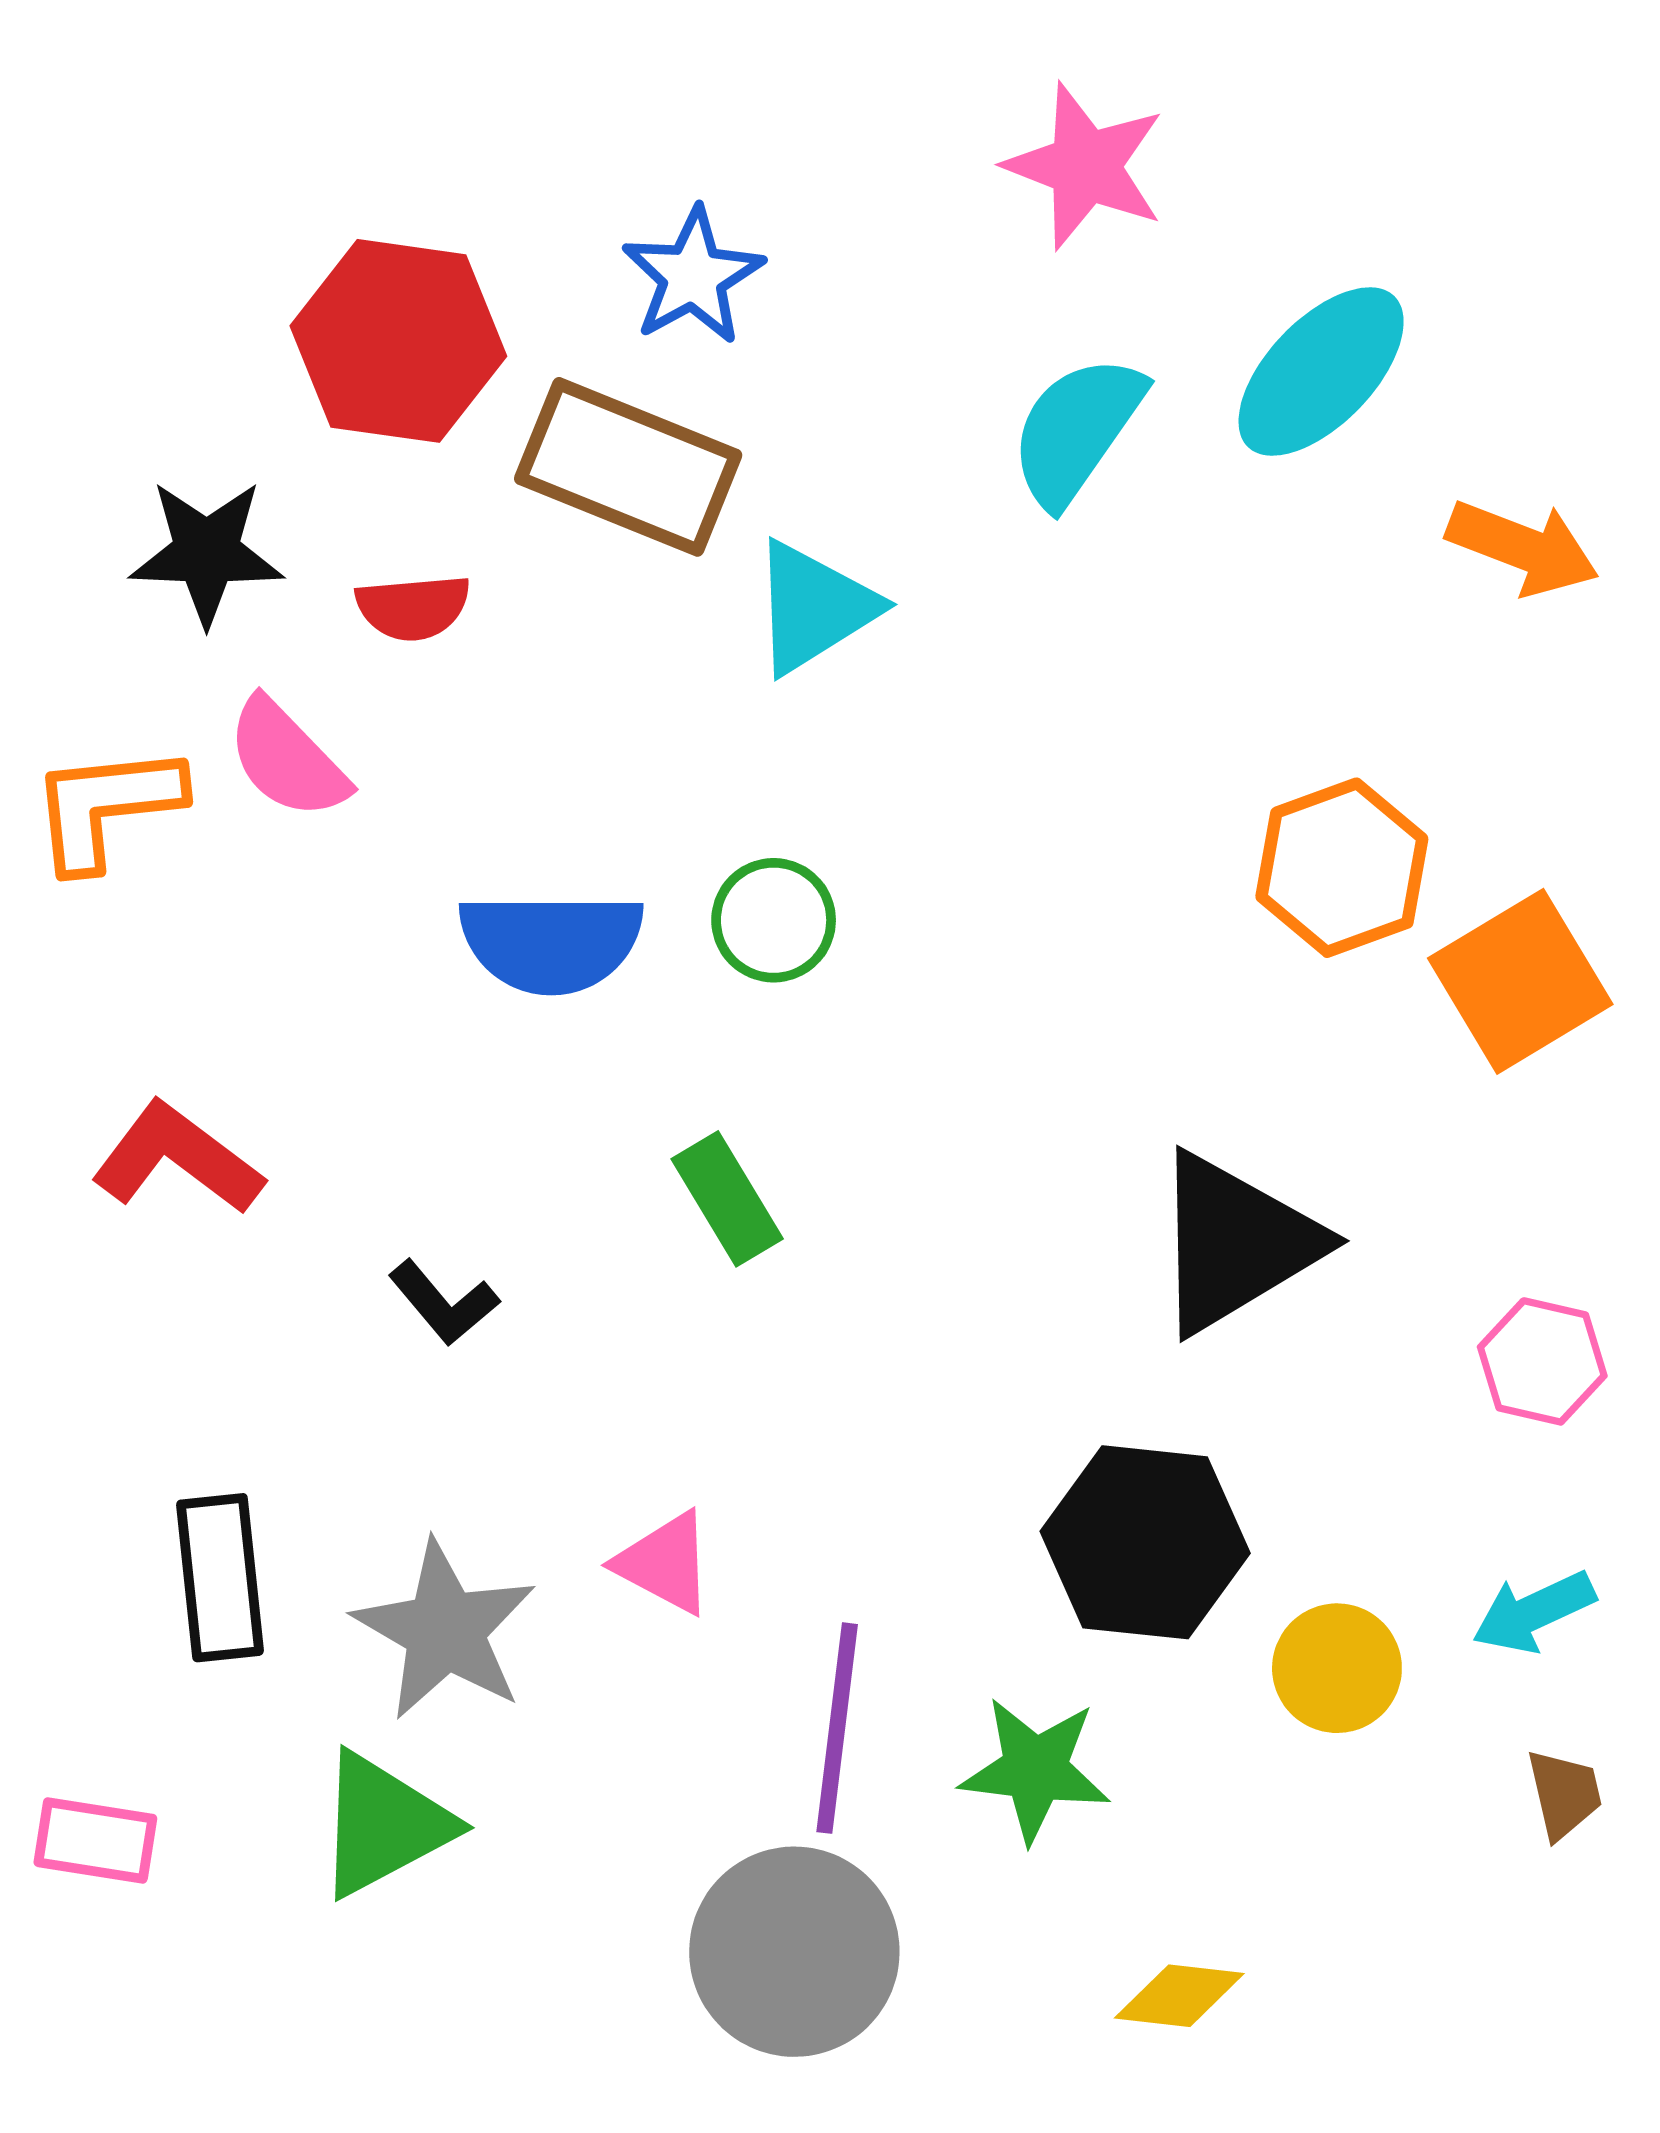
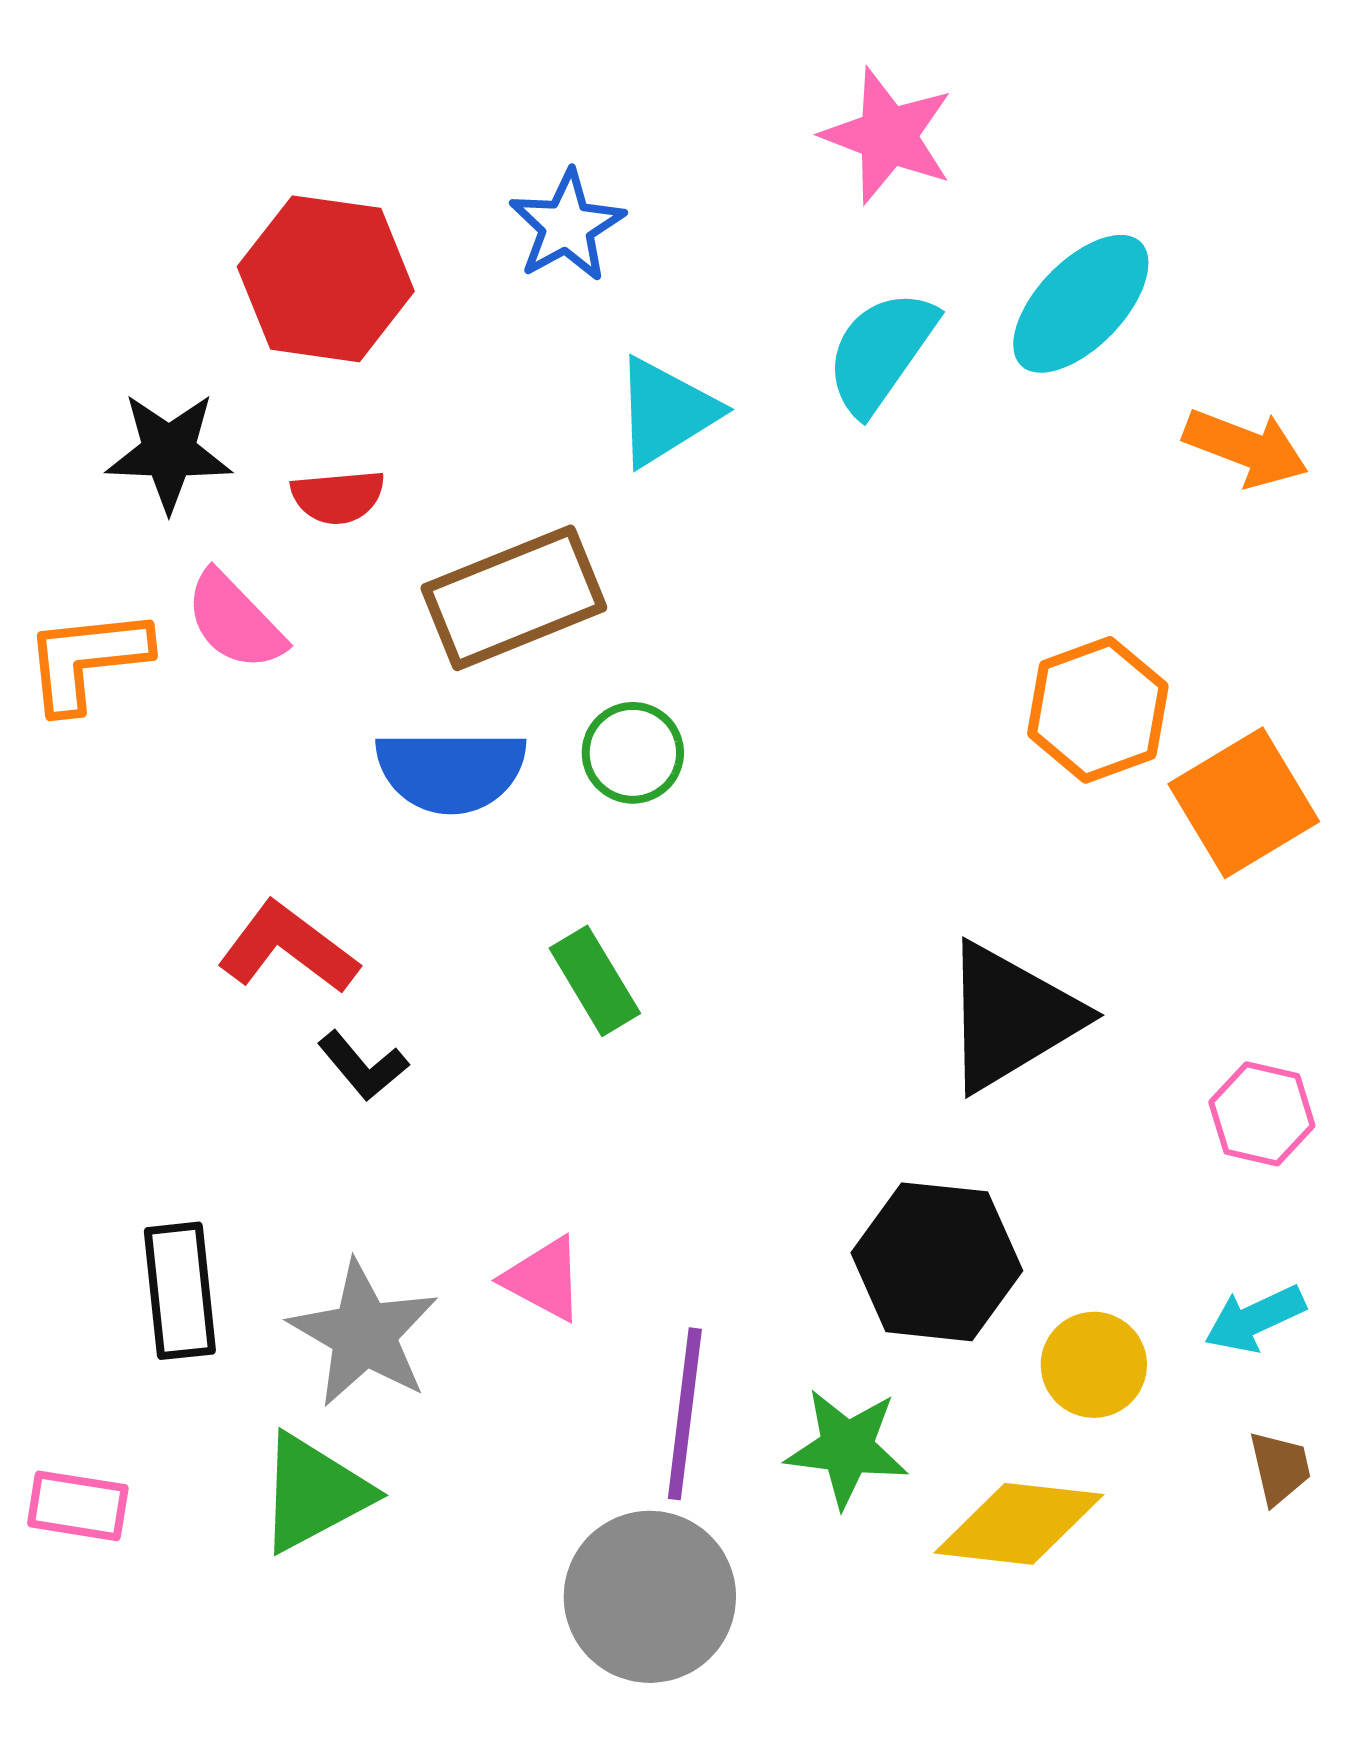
brown rectangle: (628, 467) -> (514, 598), moved, turned -44
cyan triangle: (814, 607) -> (666, 412), moved
red L-shape: (177, 1159) -> (288, 948), moved
yellow diamond: (1179, 1996) -> (1019, 1524), moved, size x1.6

